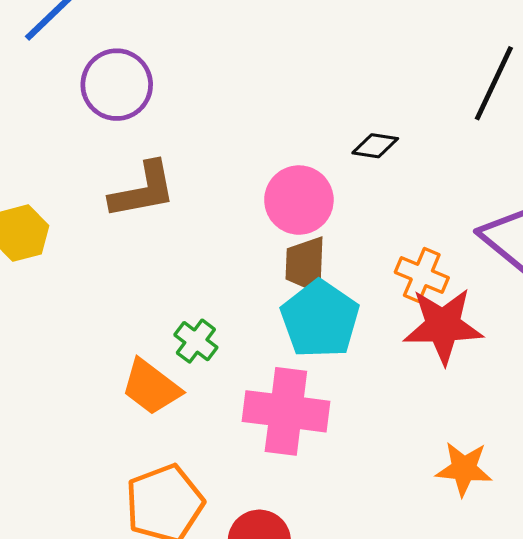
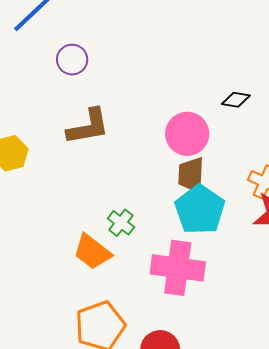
purple circle: (117, 85) -> (72, 60), size x0.7

